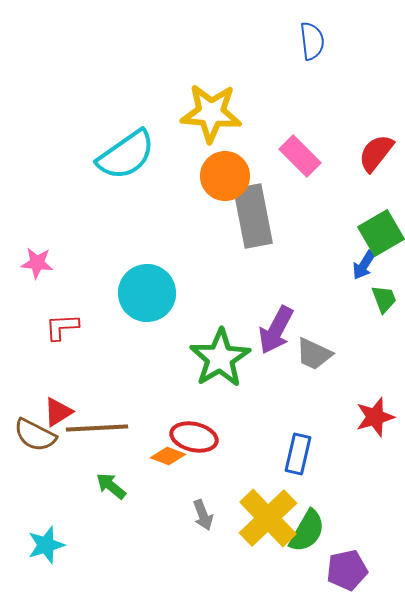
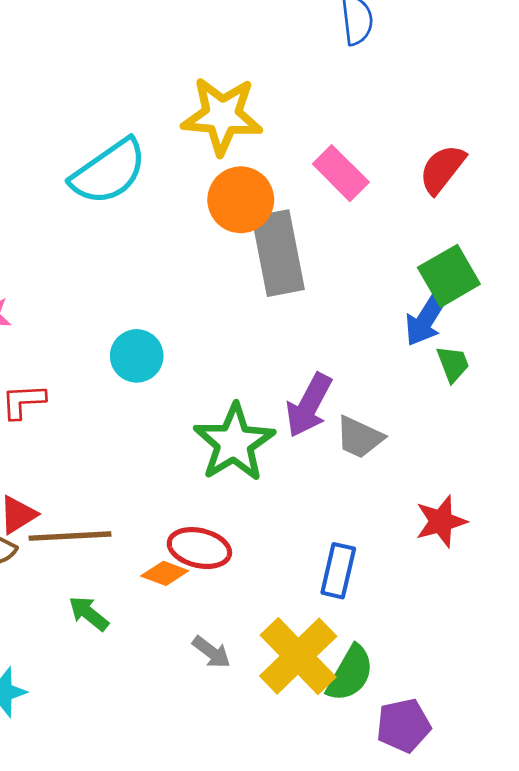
blue arrow: (364, 265) -> (426, 319), size x1.4
cyan circle: (147, 293) -> (137, 356), size x0.7
gray arrow: (203, 515) -> (211, 652), turned -32

